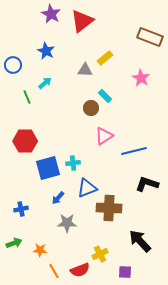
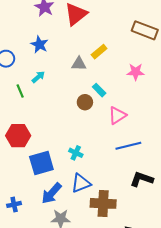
pink star: (141, 78) -> (136, 72), turned -30
pink triangle: (104, 136) -> (117, 115), moved
cyan cross: (73, 163) -> (76, 153), moved, turned 32
blue arrow: (58, 198) -> (52, 193), size x1.6

